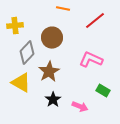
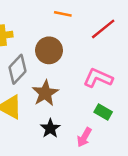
green rectangle: (103, 91) -> (103, 112), moved
pink arrow: (80, 107) -> (84, 137), turned 98

